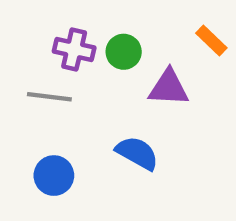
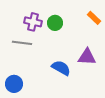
purple triangle: (169, 88) -> (87, 57), moved
blue circle: (54, 176) -> (14, 84), moved

